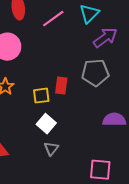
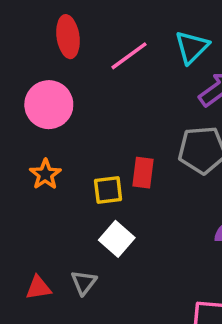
gray triangle: (51, 149) -> (84, 282), moved

